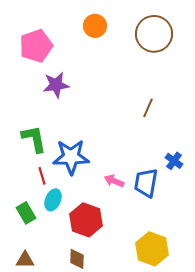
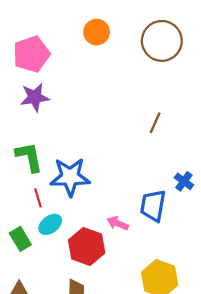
purple star: (56, 85) -> (35, 97), moved
pink arrow: (114, 181) -> (118, 223), moved
cyan ellipse: (53, 200) -> (50, 224), turned 30

